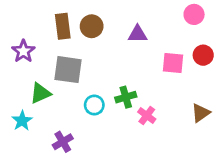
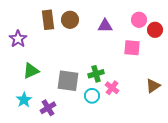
pink circle: (194, 14) -> (139, 20), moved
red circle: (203, 55) -> (155, 30), moved
gray square: (68, 70) -> (68, 81), moved
cyan circle: (94, 105) -> (92, 96), moved
cyan star: (22, 121) -> (24, 100), moved

